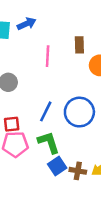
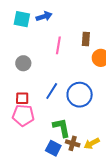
green L-shape: (49, 142) -> (62, 128), moved
blue square: (57, 166) -> (53, 148), moved, turned -35

